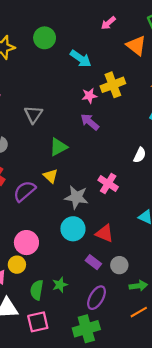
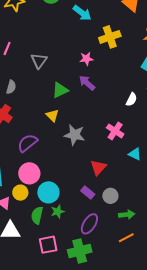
pink star: (89, 96) -> (86, 59), moved
purple arrow: (90, 122) -> (87, 83), moved
pink cross: (108, 184) -> (115, 131), moved
purple semicircle: (24, 191) -> (27, 143), moved
cyan circle: (73, 229) -> (48, 192), moved
red triangle: (105, 233) -> (98, 167), turned 48
pink square: (38, 322) -> (48, 245), moved

